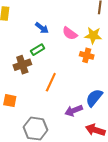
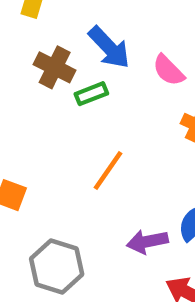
blue arrow: (42, 28) -> (109, 47), size x1.5
brown cross: (22, 65) -> (55, 67), moved, turned 36

